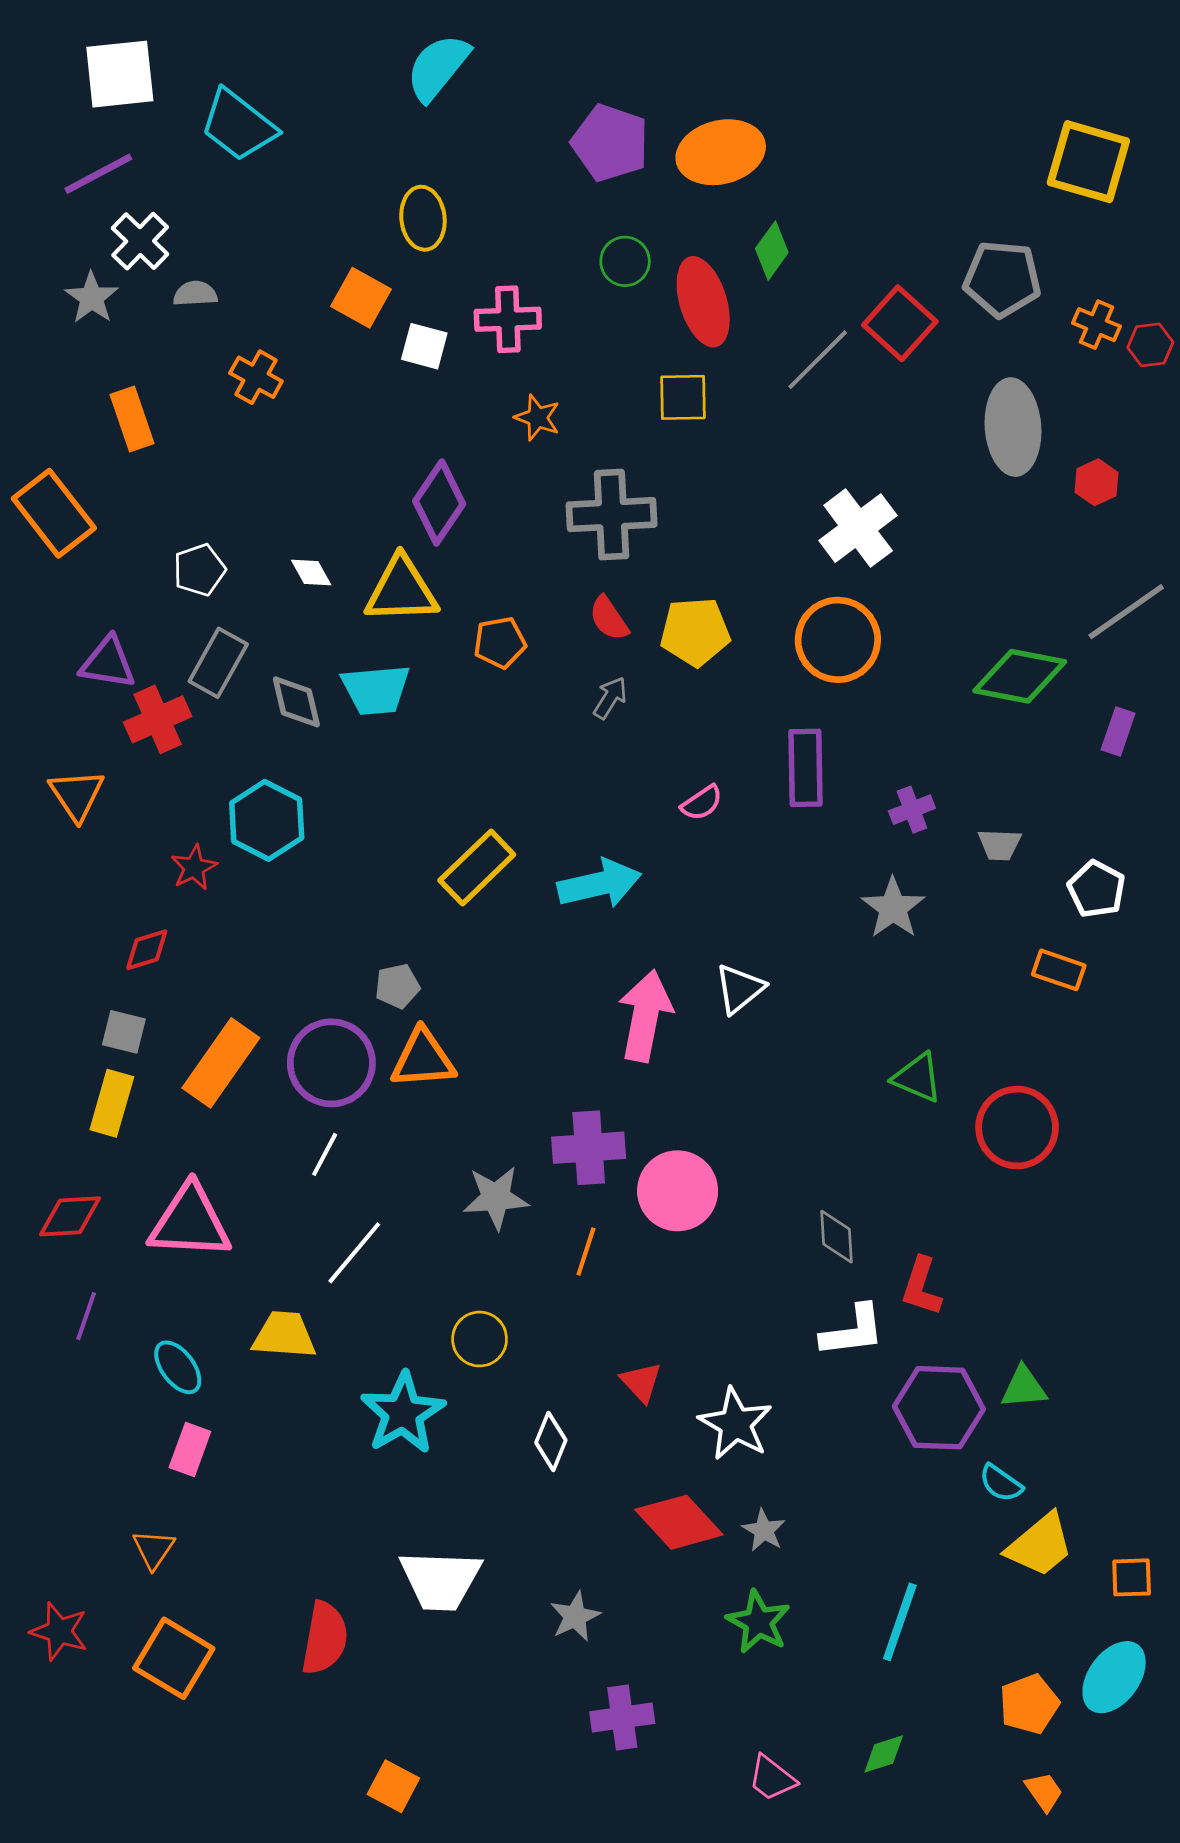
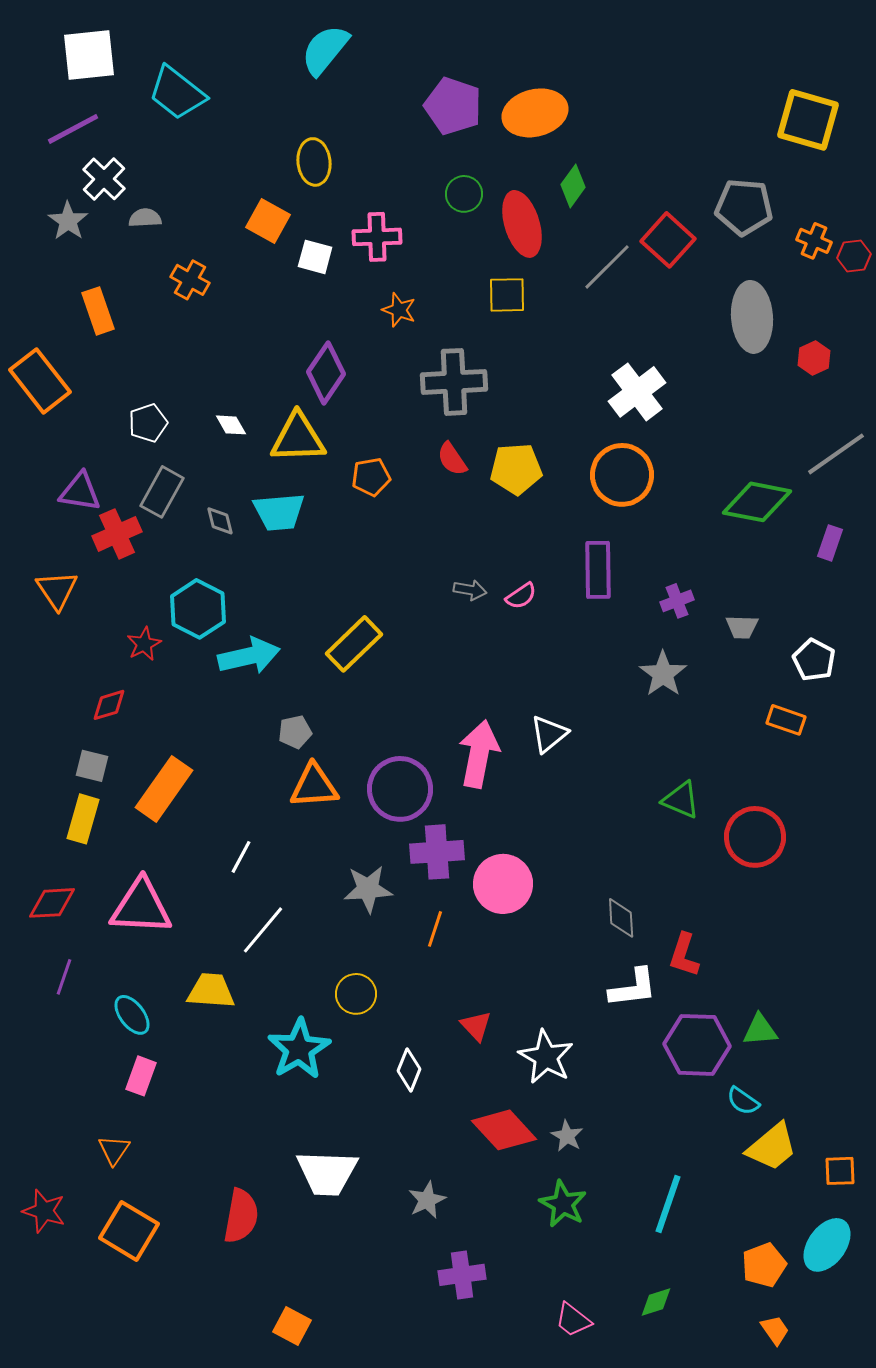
gray arrow: (610, 698) -> (470, 590), moved, turned 68
gray diamond: (296, 702) -> (220, 521), size x0.7
cyan arrow: (599, 884) -> (249, 656), moved
purple circle: (331, 1063) -> (400, 789), moved

